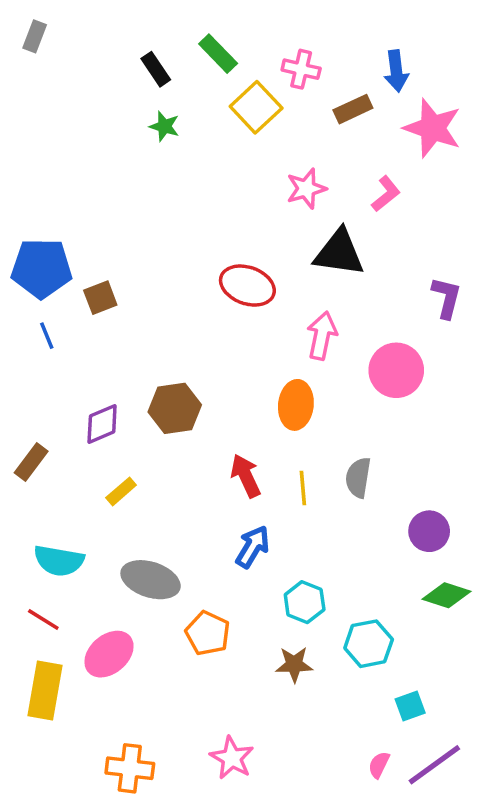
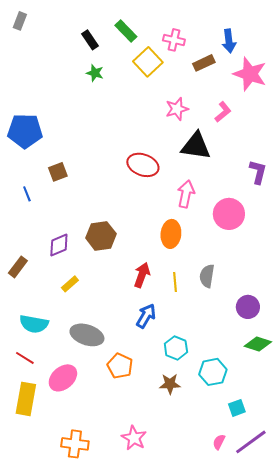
blue pentagon: (42, 268) -> (25, 131), moved
red arrow: (246, 476) -> (142, 275), turned 45

